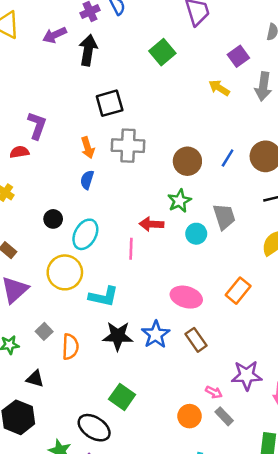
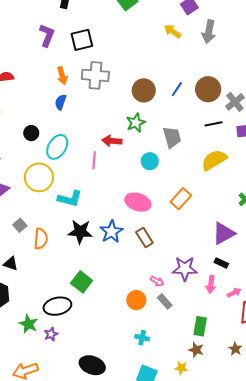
purple L-shape: (37, 126) -> (47, 35), moved
cyan circle: (196, 234) -> (150, 161), moved
black ellipse: (94, 428) -> (57, 306), turned -48

